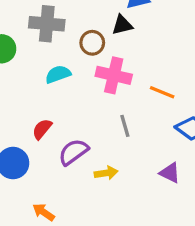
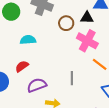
cyan semicircle: (58, 74) -> (28, 40), moved
pink cross: (114, 75) -> (87, 41), moved

